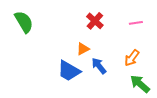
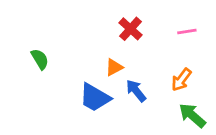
green semicircle: (24, 22) -> (40, 59), moved, size x0.7

